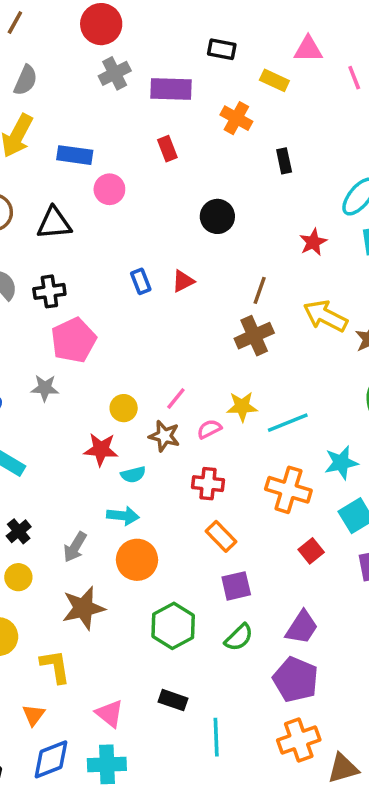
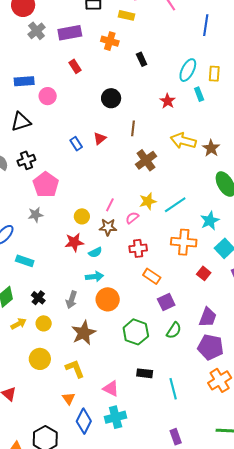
brown line: (260, 290) -> (133, 128), moved
blue diamond: (51, 759) -> (84, 421), turned -30

